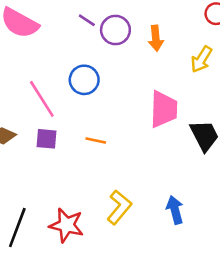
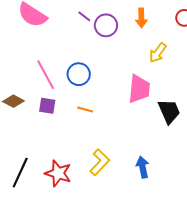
orange arrow: (156, 38) -> (141, 18), moved
yellow arrow: (201, 59) -> (158, 53), moved
blue circle: (84, 80) -> (79, 74), moved

